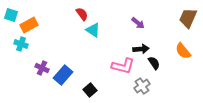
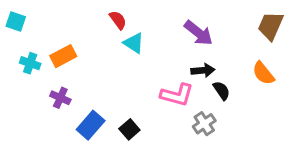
purple arrow: (138, 23) -> (199, 33), size x1.5
orange rectangle: (29, 25) -> (63, 56), moved
blue rectangle: (63, 75) -> (91, 125), moved

